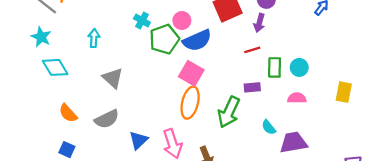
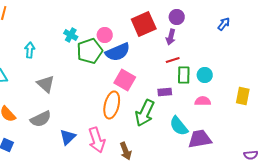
red line: (252, 50) -> (173, 60), moved
pink square: (191, 73) -> (125, 80), moved
cyan semicircle: (269, 127) -> (179, 126), size x1.5

